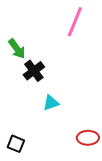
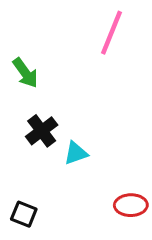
black cross: (34, 71) -> (42, 131), moved

